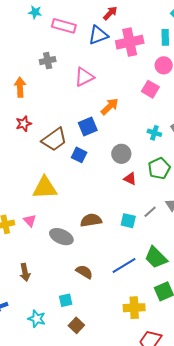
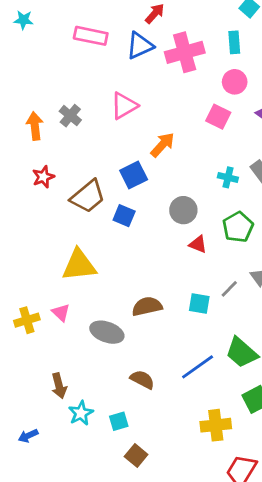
cyan star: (35, 12) -> (23, 20), moved
gray cross: (48, 61) -> (70, 116), moved, turned -35
cyan star: (37, 319) -> (81, 413), moved, turned 30

